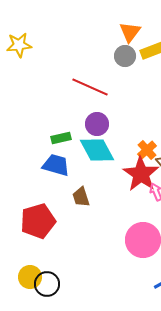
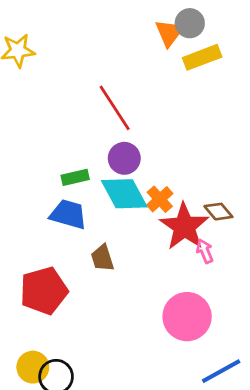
gray circle: (125, 56) -> (190, 23), moved
red line: (90, 87) -> (115, 108), turned 33
orange cross: (147, 150) -> (160, 199), moved

